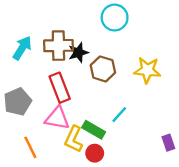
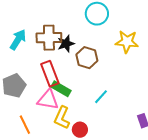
yellow star: (147, 70) -> (127, 42), moved
green rectangle: (94, 130) -> (61, 89), moved

